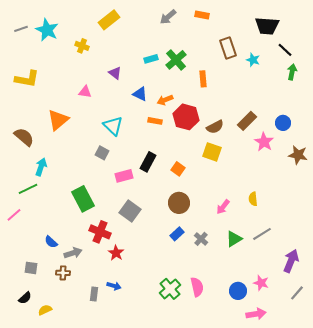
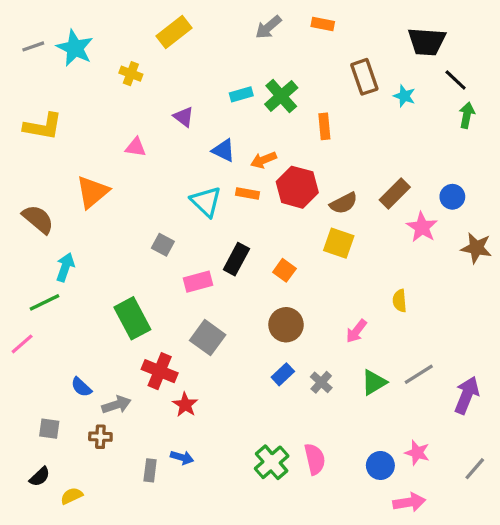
cyan triangle: (113, 126) -> (206, 202), moved
yellow semicircle: (253, 199) -> (400, 301), moved
purple arrow: (291, 261) -> (467, 395), moved

